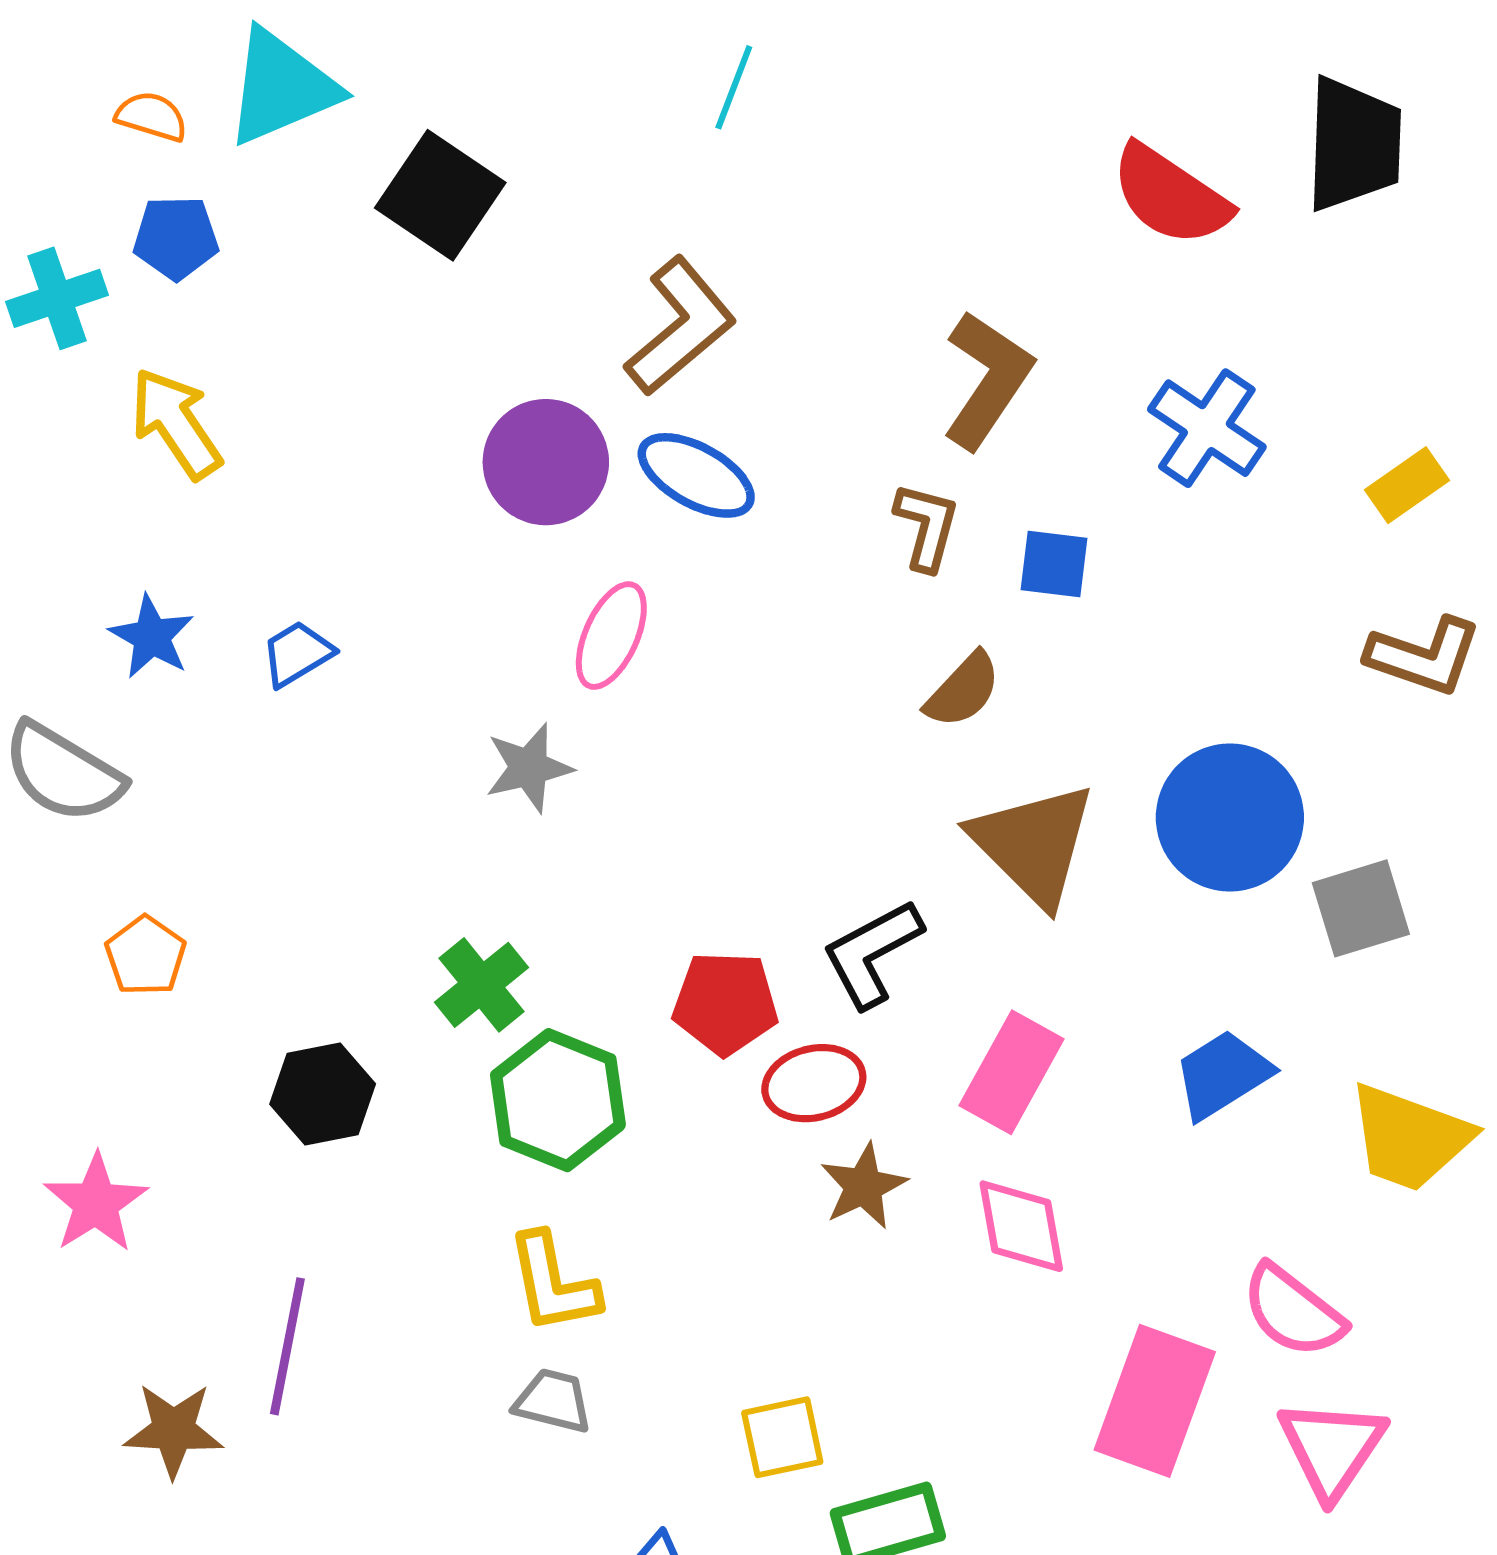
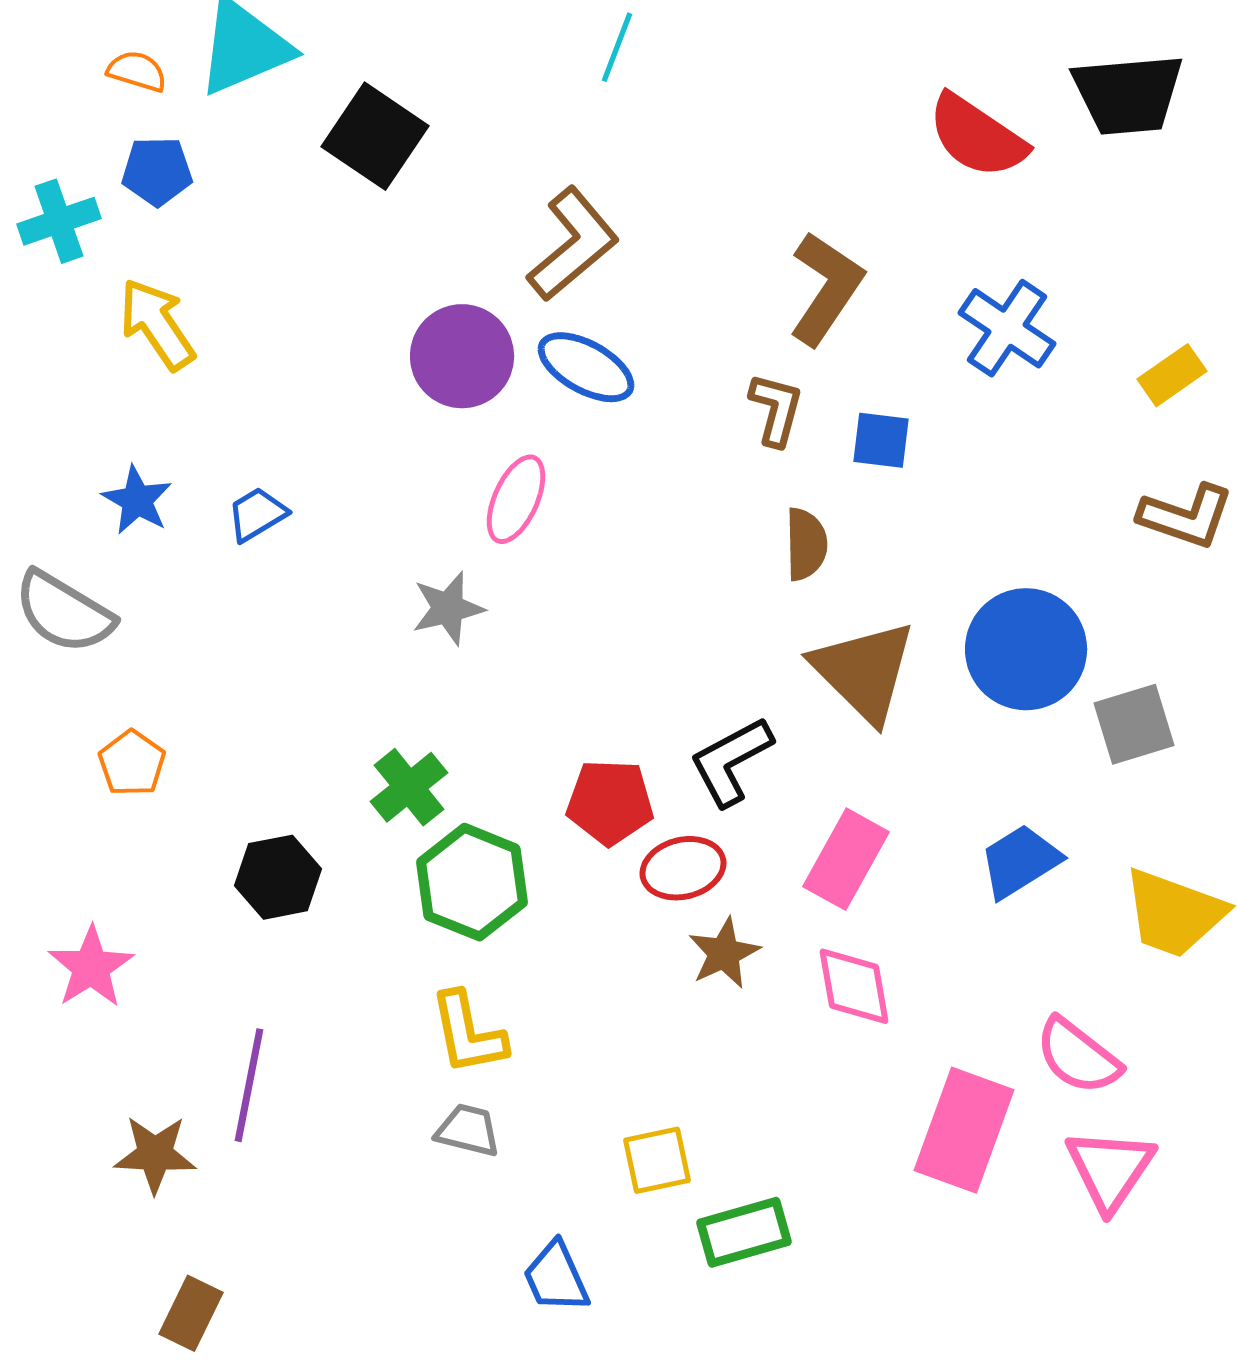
black trapezoid: (1354, 144) -> (1128, 94), turned 83
brown semicircle: (963, 690) -> (806, 544), turned -44

